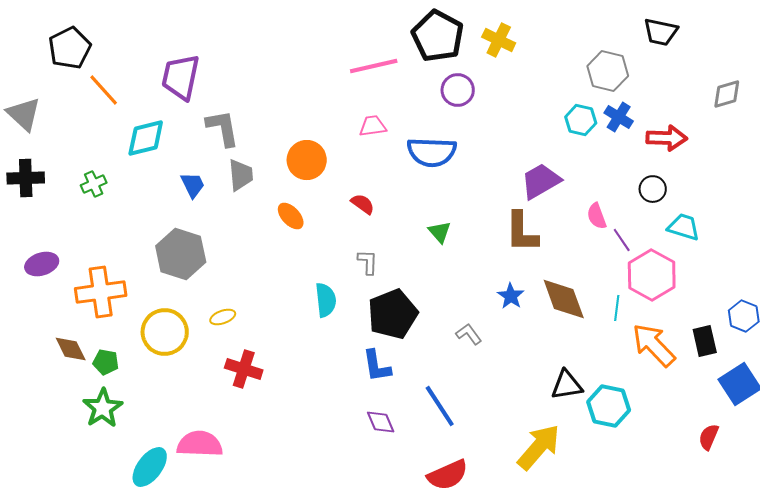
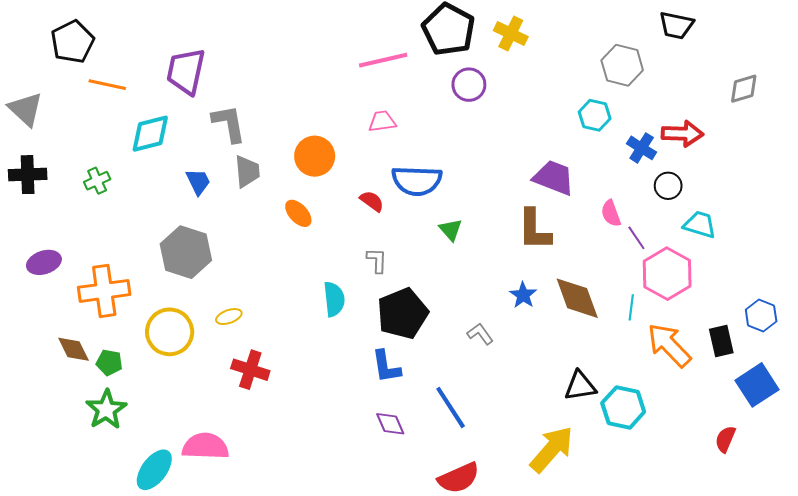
orange line: (104, 90) -> (107, 85), turned -36
blue cross: (619, 117) -> (642, 148), moved
blue semicircle: (432, 152) -> (417, 181), moved
purple trapezoid: (541, 181) -> (554, 178), turned 51

